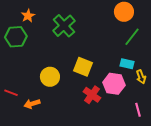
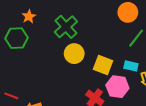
yellow square: (83, 67) -> (103, 65), moved
yellow circle: (50, 77) -> (74, 54), moved

